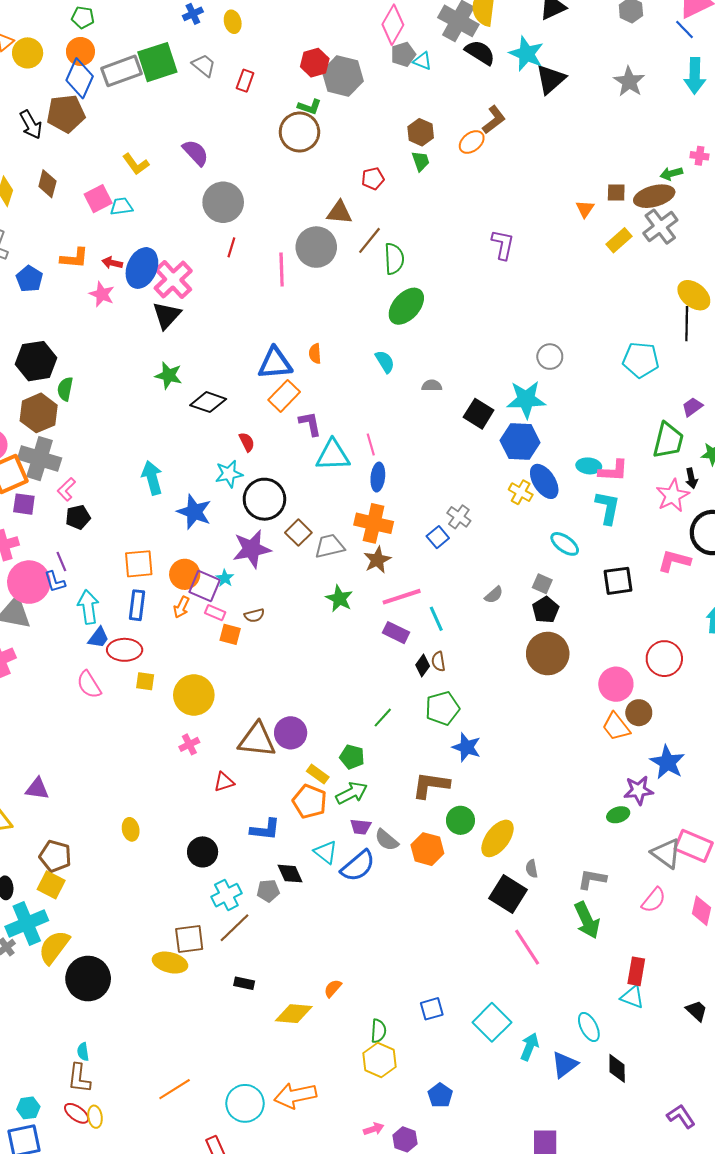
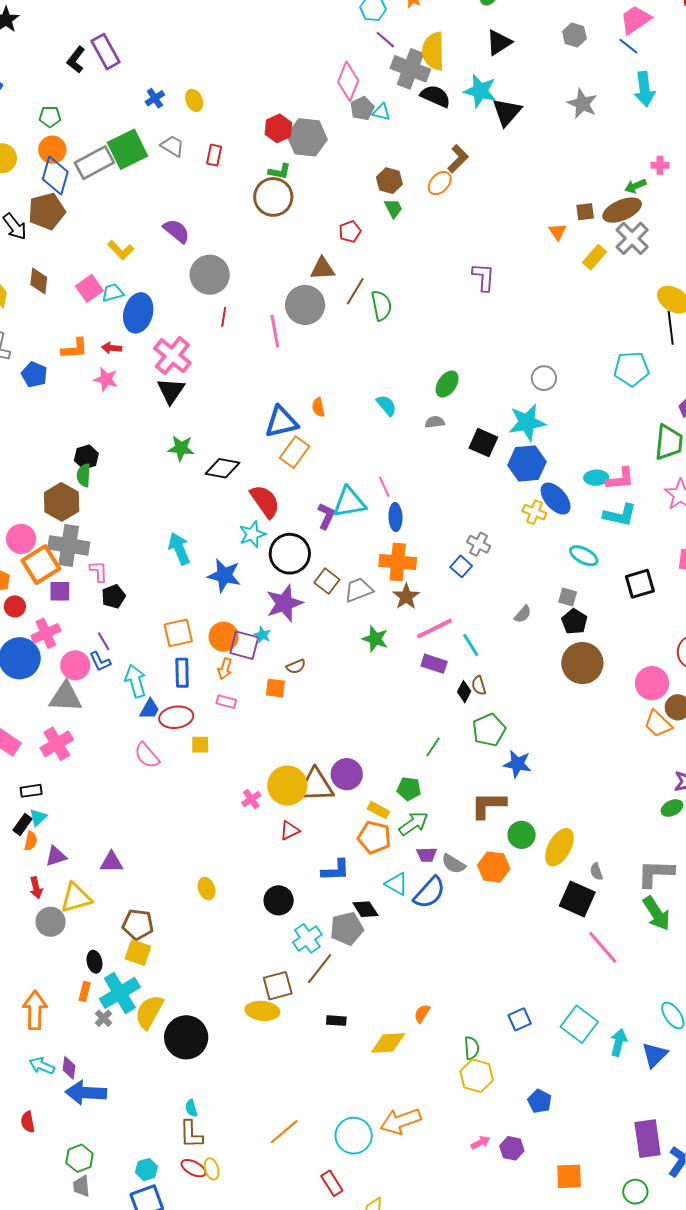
blue ellipse: (142, 268) -> (138, 313), moved
green ellipse: (406, 306) -> (447, 384), moved, size x0.7
black hexagon: (36, 361) -> (86, 457), moved, size x0.6
purple L-shape: (310, 424) -> (326, 516), moved, turned 44
red semicircle: (247, 442) -> (265, 501), size x1.8
pink L-shape: (66, 489) -> (99, 571), turned 140
cyan L-shape: (608, 508) -> (620, 515), turned 100
pink circle: (29, 582) -> (75, 665), size x0.7
pink rectangle: (215, 613) -> (226, 702), moved
yellow circle: (194, 695) -> (287, 785), moved
gray L-shape: (592, 879) -> (656, 873), size x1.4
gray pentagon: (268, 891) -> (347, 929), size x1.5

